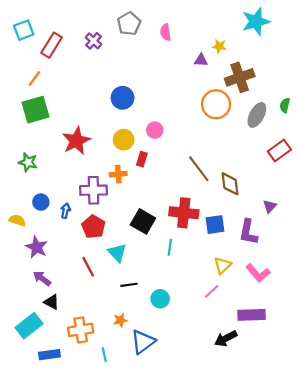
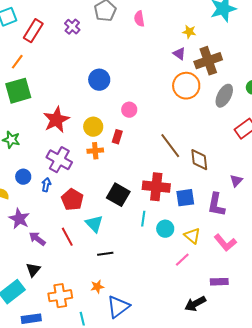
purple triangle: (201, 60) -> (179, 54), moved, turned 32
yellow circle: (124, 140) -> (93, 127), moved
purple cross: (94, 190) -> (59, 160), moved, turned 30
yellow triangle: (222, 265) -> (192, 236), turned -36
purple arrow: (42, 278) -> (37, 239), moved
cyan circle: (160, 299) -> (165, 229), moved
black triangle: (52, 302) -> (33, 270), turned 42
purple rectangle: (251, 315) -> (219, 282), size x0.7

